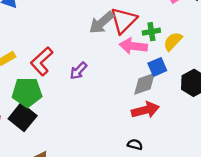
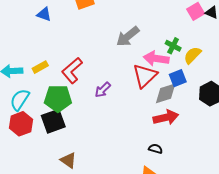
red triangle: (124, 20) -> (145, 76), moved
green cross: (151, 32) -> (173, 46), turned 35
purple arrow: (78, 71) -> (103, 90), moved
black square: (23, 117) -> (53, 121), turned 30

